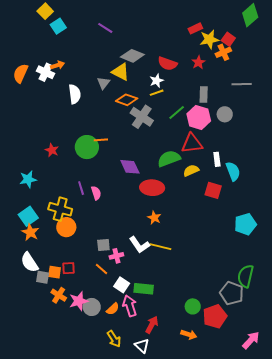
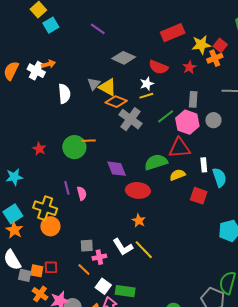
red rectangle: (195, 28) -> (173, 33), moved, size x1.6
yellow triangle: (120, 72) -> (108, 87), moved
yellow line: (160, 247) -> (144, 250), turned 30

